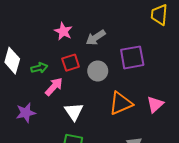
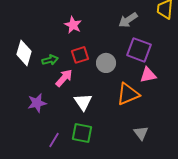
gray arrow: (96, 38) -> (128, 20), moved
purple square: (132, 57) -> (139, 50), turned 30
pink triangle: (155, 104) -> (148, 75), moved, turned 30

